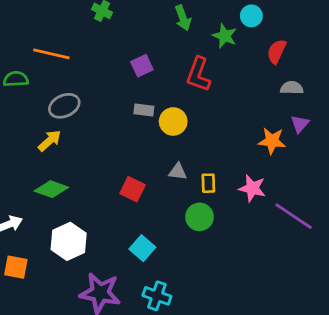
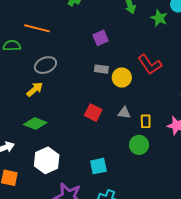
red L-shape: (198, 74) -> (150, 64), moved, turned -55
red square: (133, 189) -> (93, 113), moved
cyan square: (142, 248) -> (98, 166), turned 36

